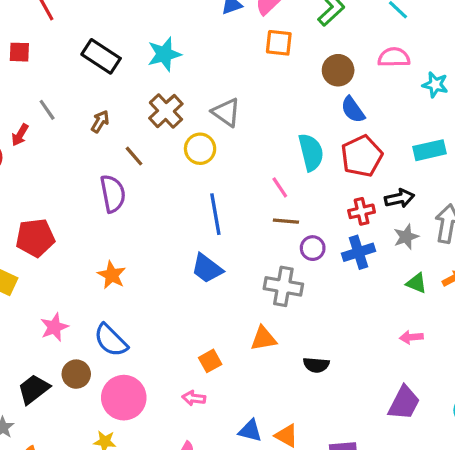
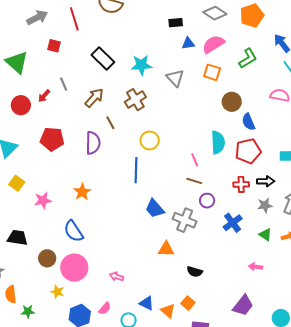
brown circle: (338, 70) -> (232, 102), moved
gray triangle: (226, 112) -> (175, 78), moved
brown arrow: (100, 122) -> (94, 98), size x1.5
yellow circle: (200, 149) -> (150, 140), moved
blue line: (215, 214) -> (136, 170), moved
red pentagon: (35, 238) -> (52, 139), moved
blue cross: (359, 252) -> (233, 223), moved, turned -30
blue trapezoid: (207, 269) -> (155, 209), moved
pink star: (54, 327) -> (43, 200), moved
orange square: (210, 361) -> (188, 303), moved, turned -32
brown circle: (76, 374) -> (47, 258), moved
black trapezoid: (34, 389) -> (17, 238), moved, turned 35

